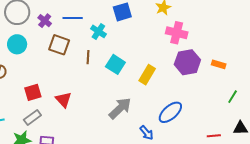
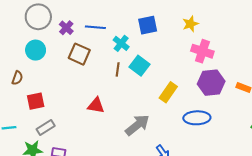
brown line: (88, 57) -> (118, 69), moved
cyan square: (115, 64) -> (140, 66), moved
red square: (33, 92) -> (36, 101), moved
red triangle: (63, 100) -> (96, 105), moved, turned -42
blue ellipse: (170, 112) -> (197, 118), moved, turned 35

